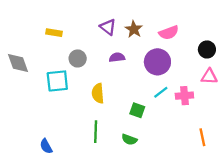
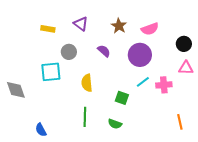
purple triangle: (108, 27) -> (81, 24), moved
purple semicircle: (117, 57) -> (104, 51), turned 48
gray diamond: (18, 63) -> (16, 90), moved

